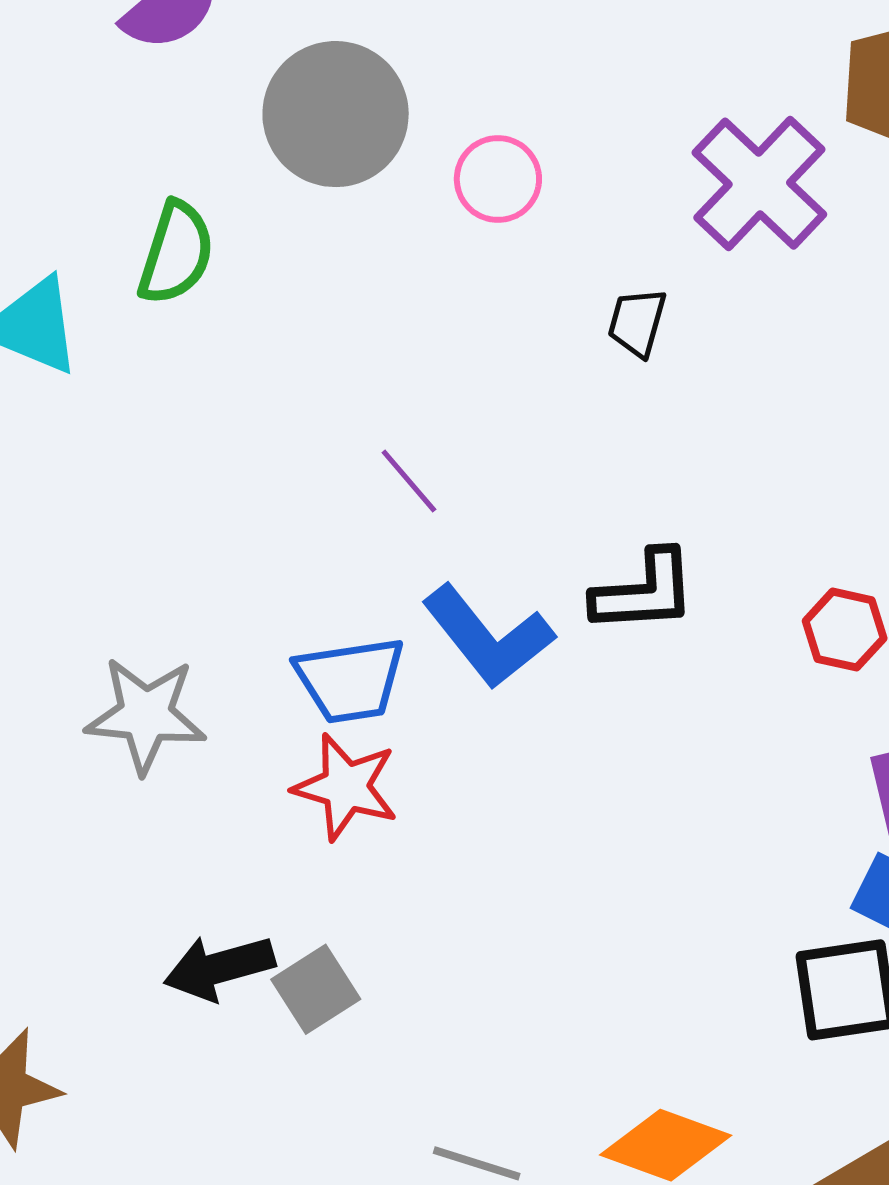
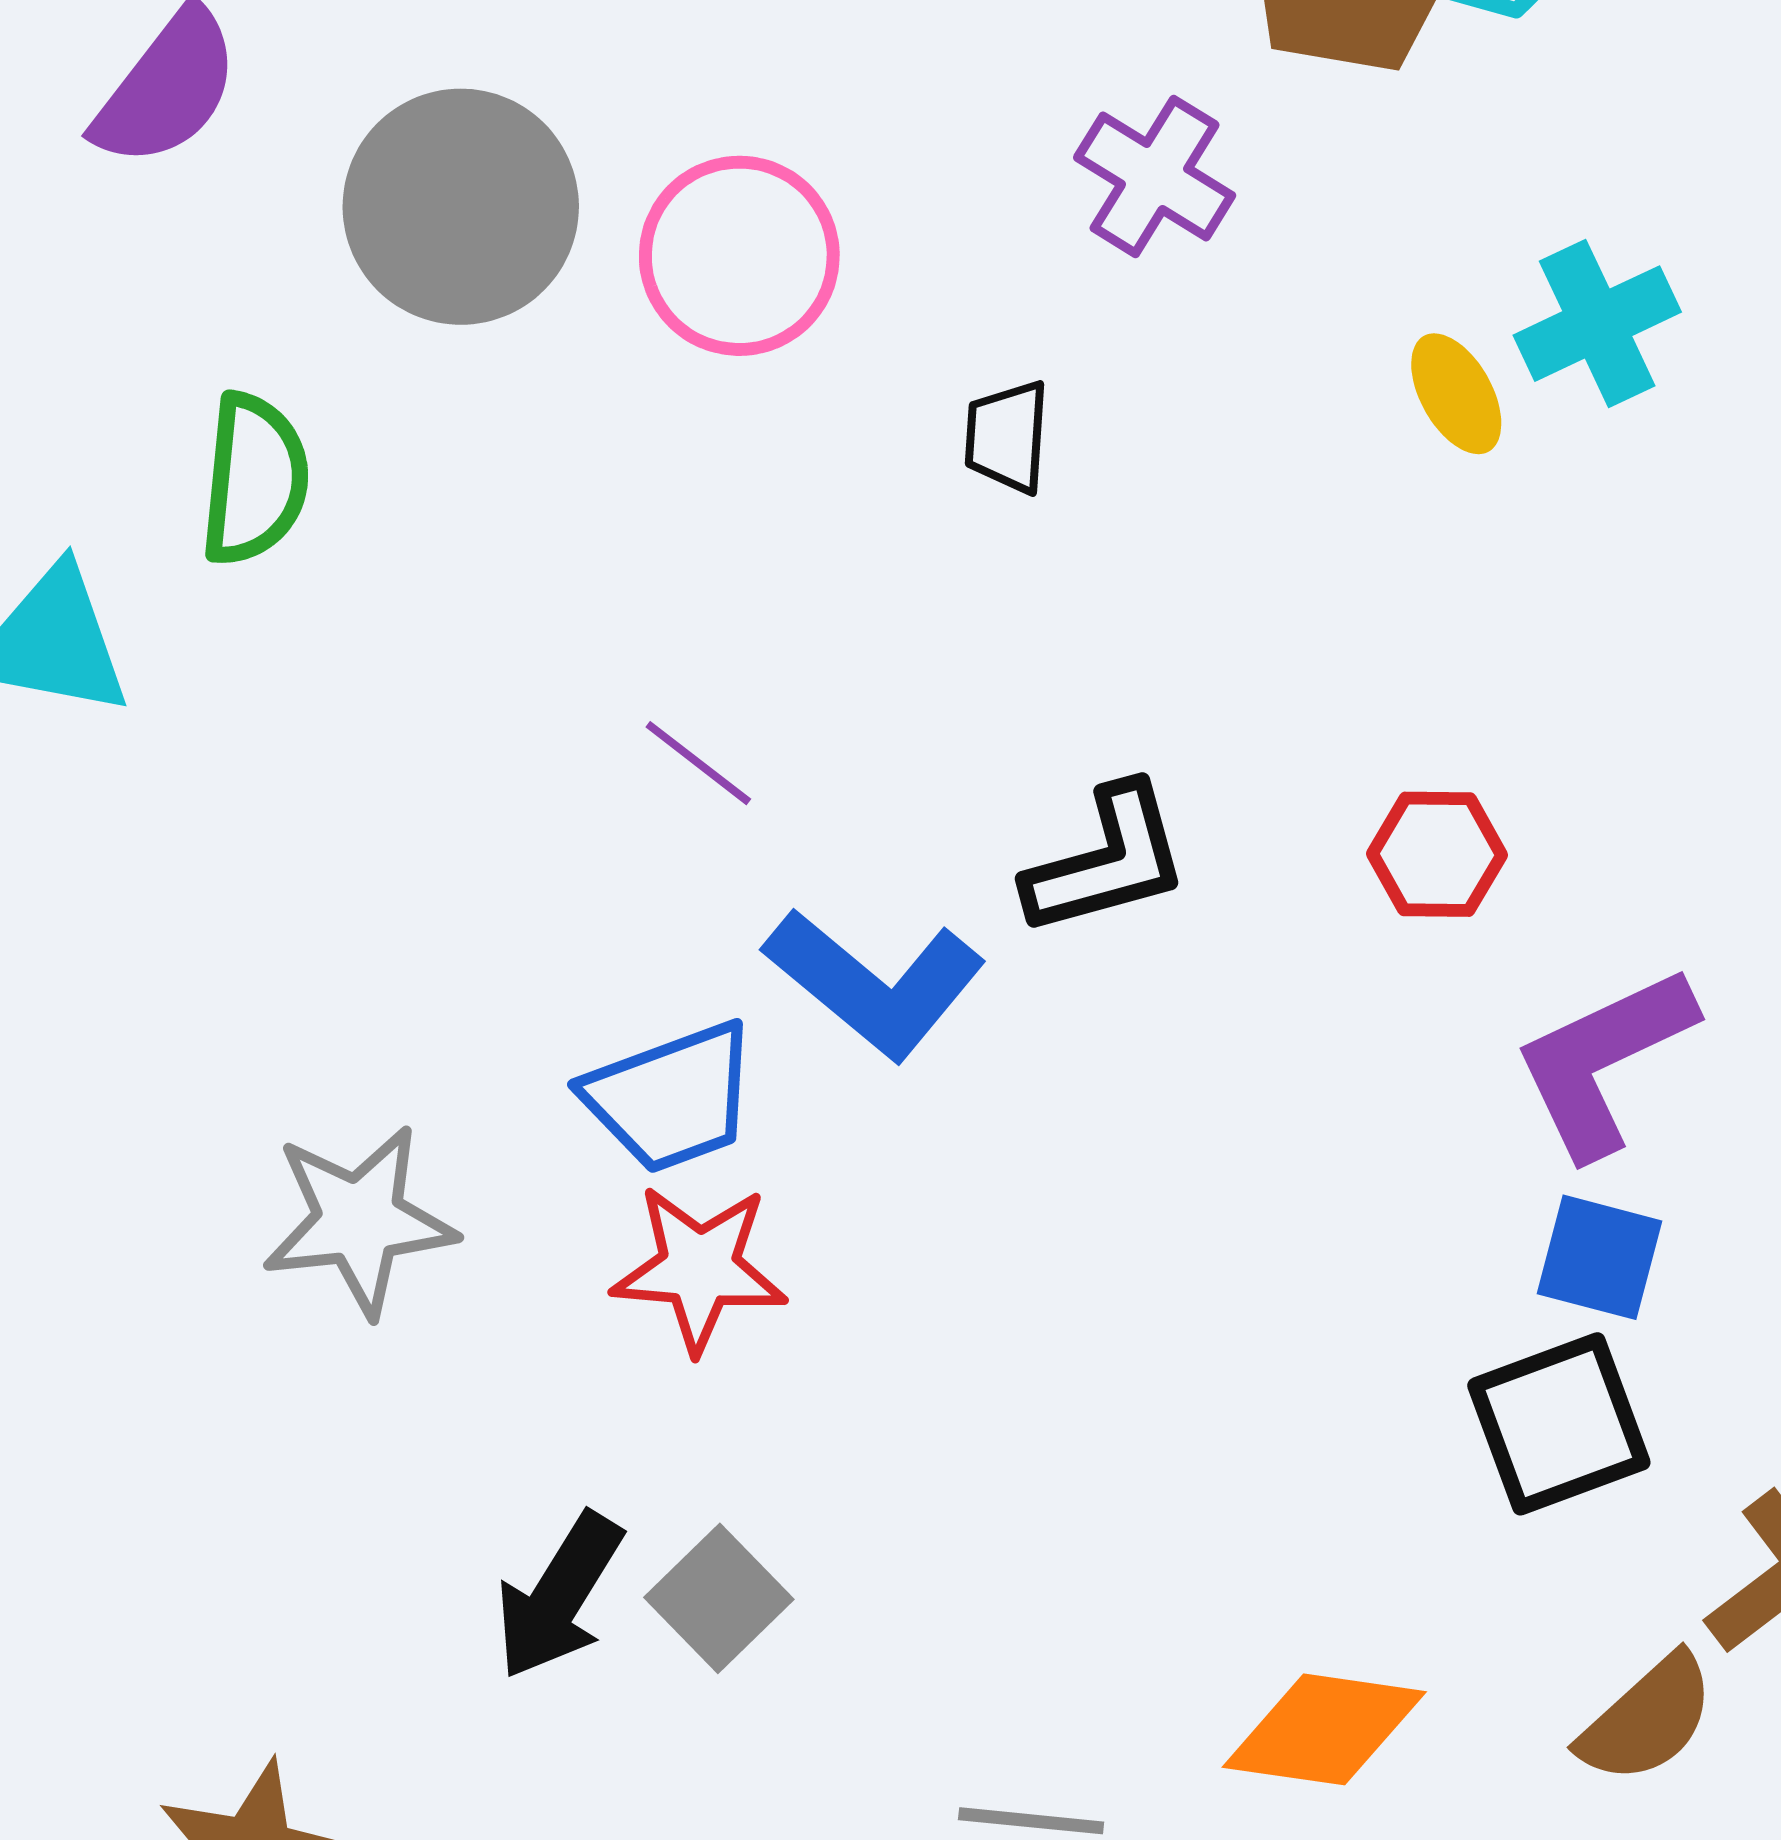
pink circle: (498, 179) -> (739, 256), size x1.4
purple cross: (759, 184) -> (1155, 176), size x0.7
black arrow: (219, 968) -> (559, 1596), turned -31

